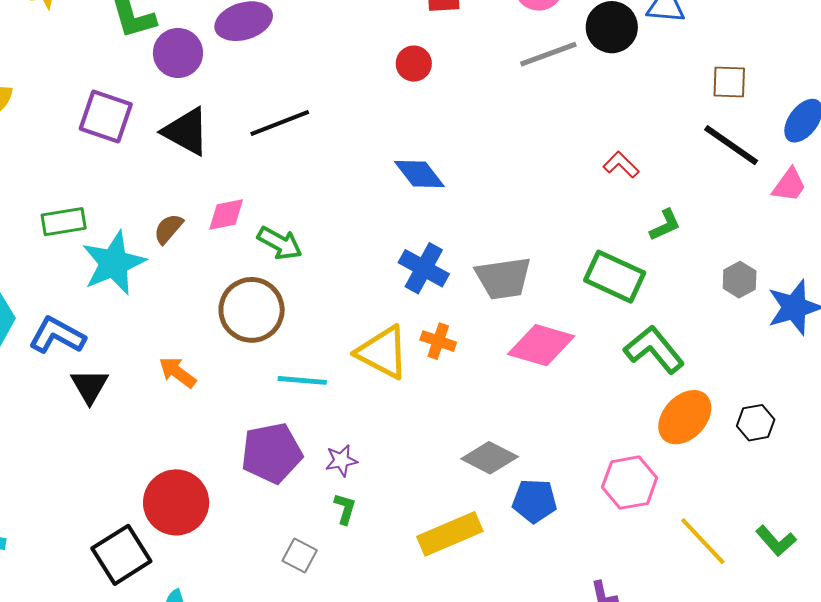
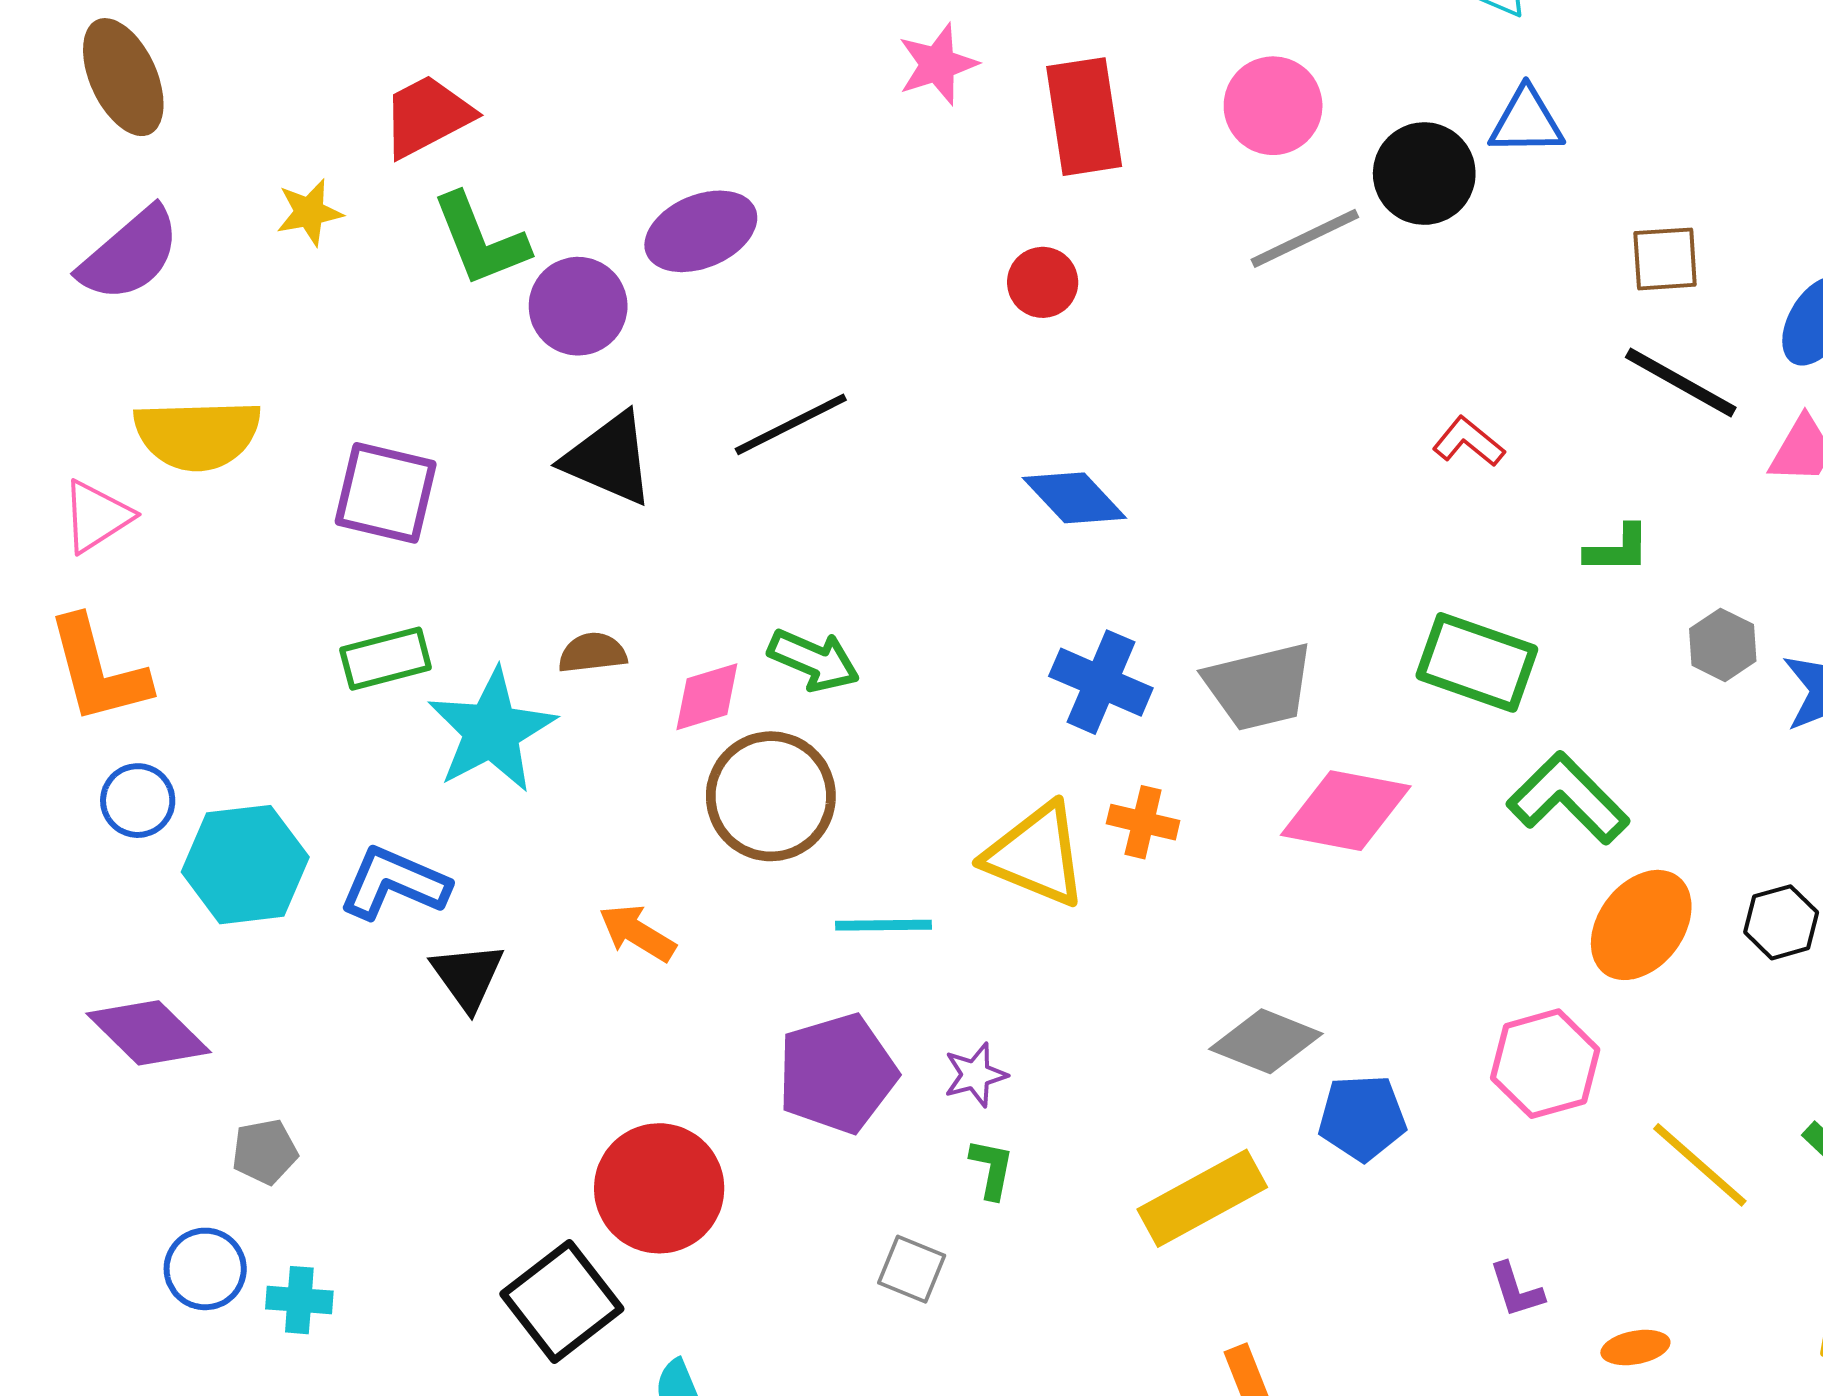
purple square: (106, 117) -> (386, 493), moved
pink diamond: (226, 215) -> (707, 697), moved
green L-shape: (665, 225) -> (1618, 549), moved, turned 30
brown semicircle: (168, 229) -> (592, 653), turned 48

